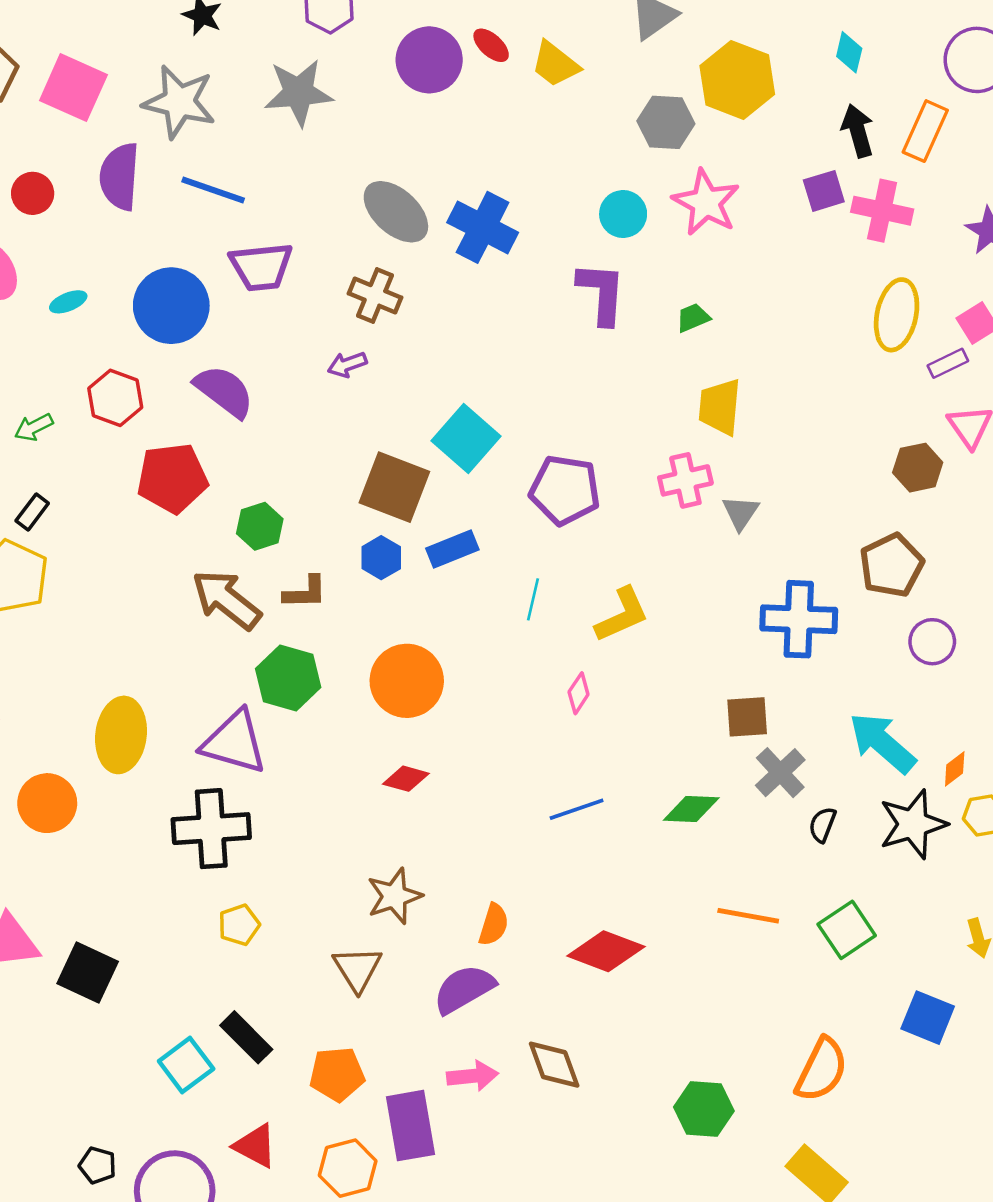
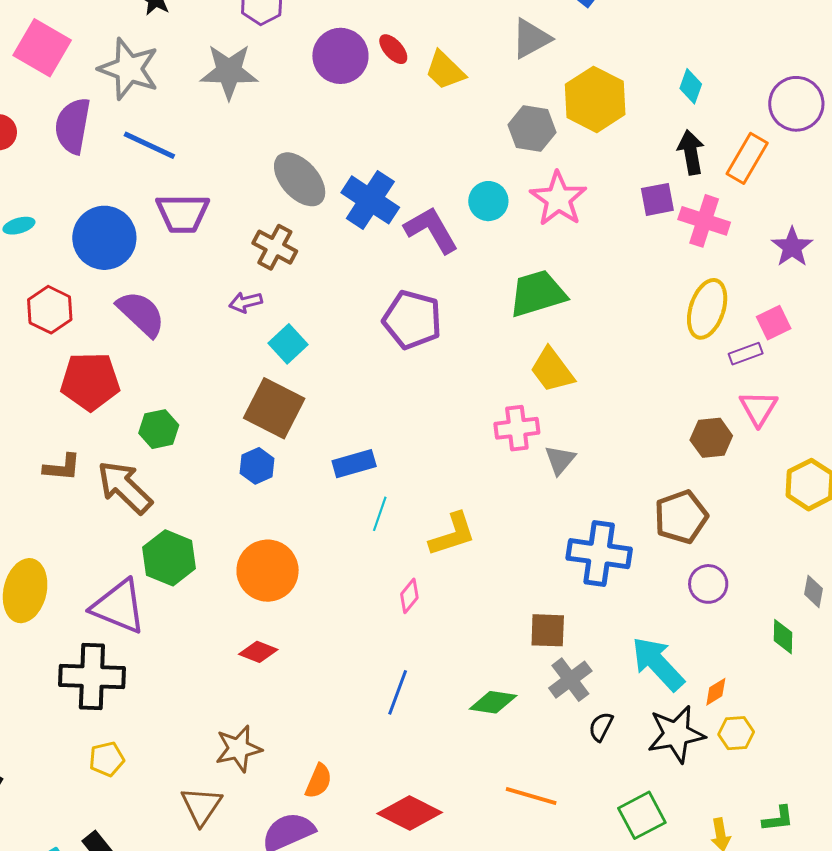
purple L-shape: (601, 293) -> (431, 230), moved, turned -40
green trapezoid: (693, 318) -> (537, 293), size x2.0
yellow trapezoid: (720, 407) -> (552, 370), turned -48
cyan square: (466, 439) -> (288, 344), moved, size x0.7
purple pentagon: (565, 490) -> (412, 320), moved
blue rectangle: (452, 549) -> (354, 464), moved
brown L-shape: (305, 592) -> (62, 467), moved
blue line: (577, 809) -> (398, 692), turned -57
green square: (847, 930) -> (642, 815), moved

